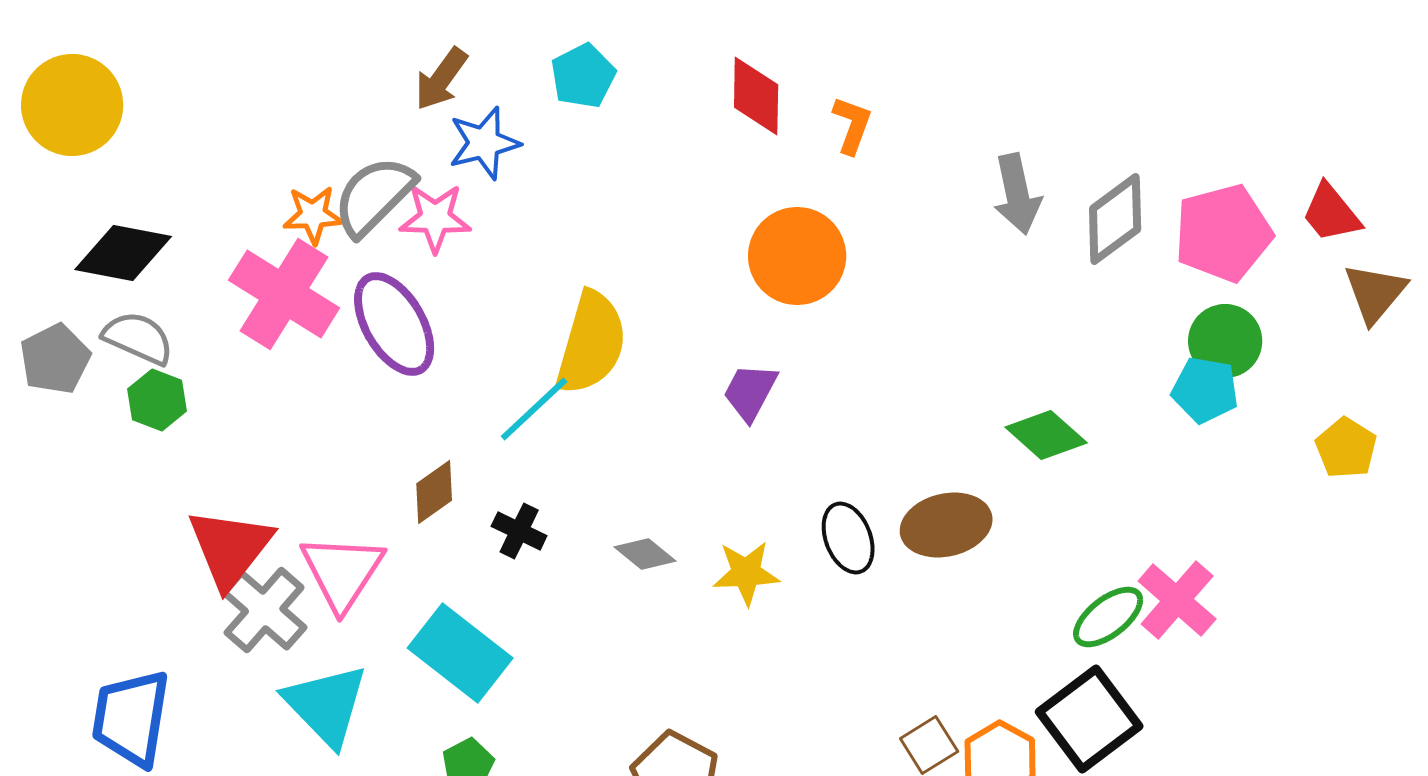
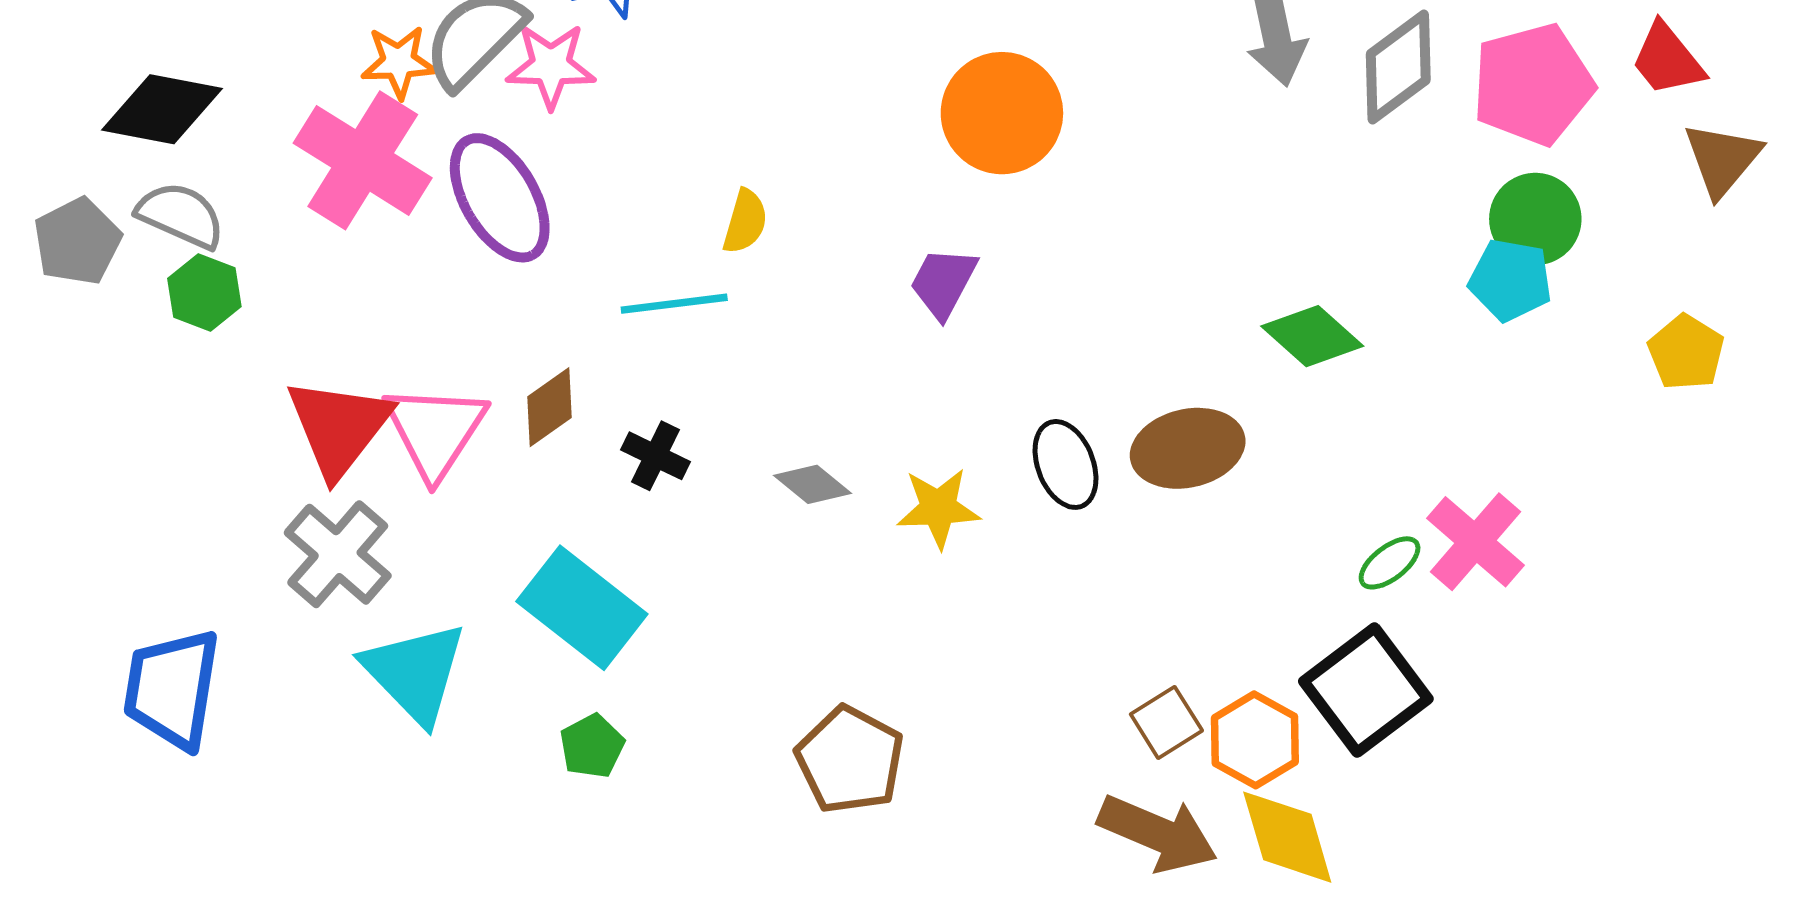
yellow semicircle: (591, 343) -> (745, 221), size x0.5
cyan line: (534, 409) -> (674, 304), turned 36
red triangle: (230, 548) -> (339, 427), moved
pink triangle: (342, 572) -> (435, 431), moved
green ellipse: (1108, 617) -> (1390, 563), size x0.7

